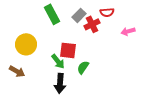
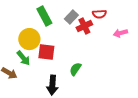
yellow circle: (26, 44) -> (29, 39), moved
red square: (68, 50) -> (46, 52), moved
green arrow: (58, 61) -> (23, 58), moved

